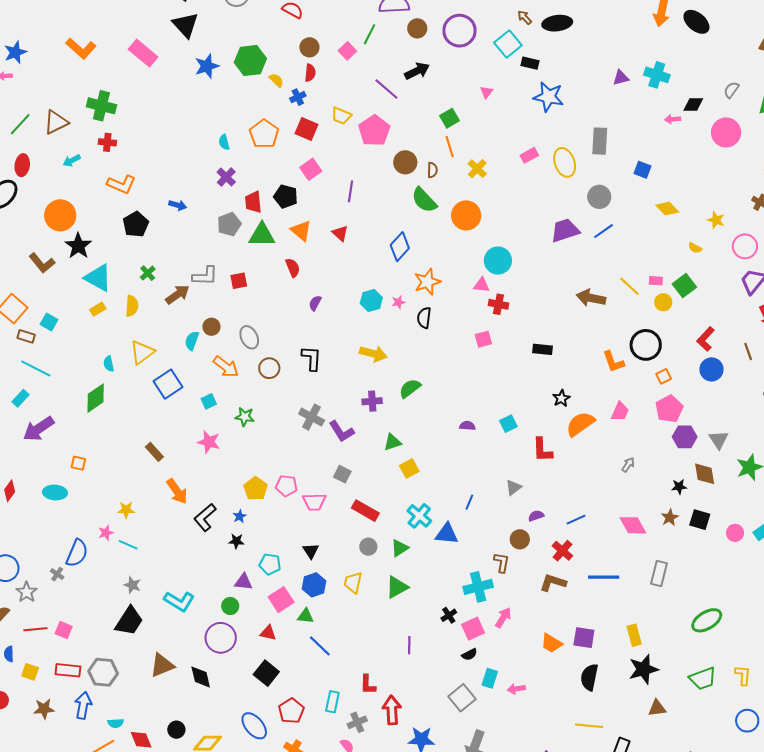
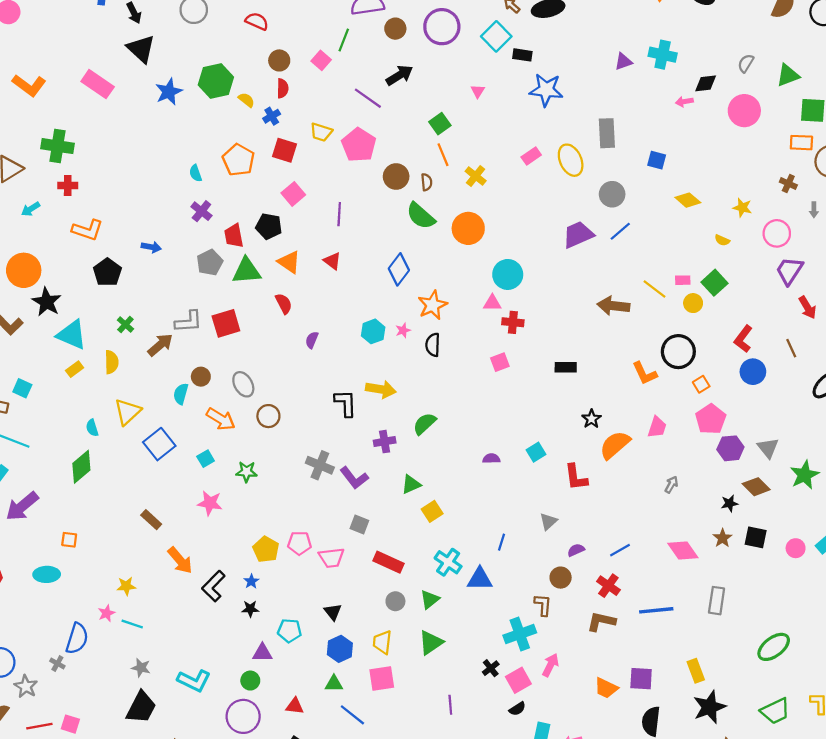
red square: (239, 281) -> (226, 323), size x1.5
black L-shape: (312, 358) -> (346, 403), moved
brown diamond: (705, 474) -> (756, 487), turned -30
pink square: (281, 600) -> (382, 679), moved, turned 30

